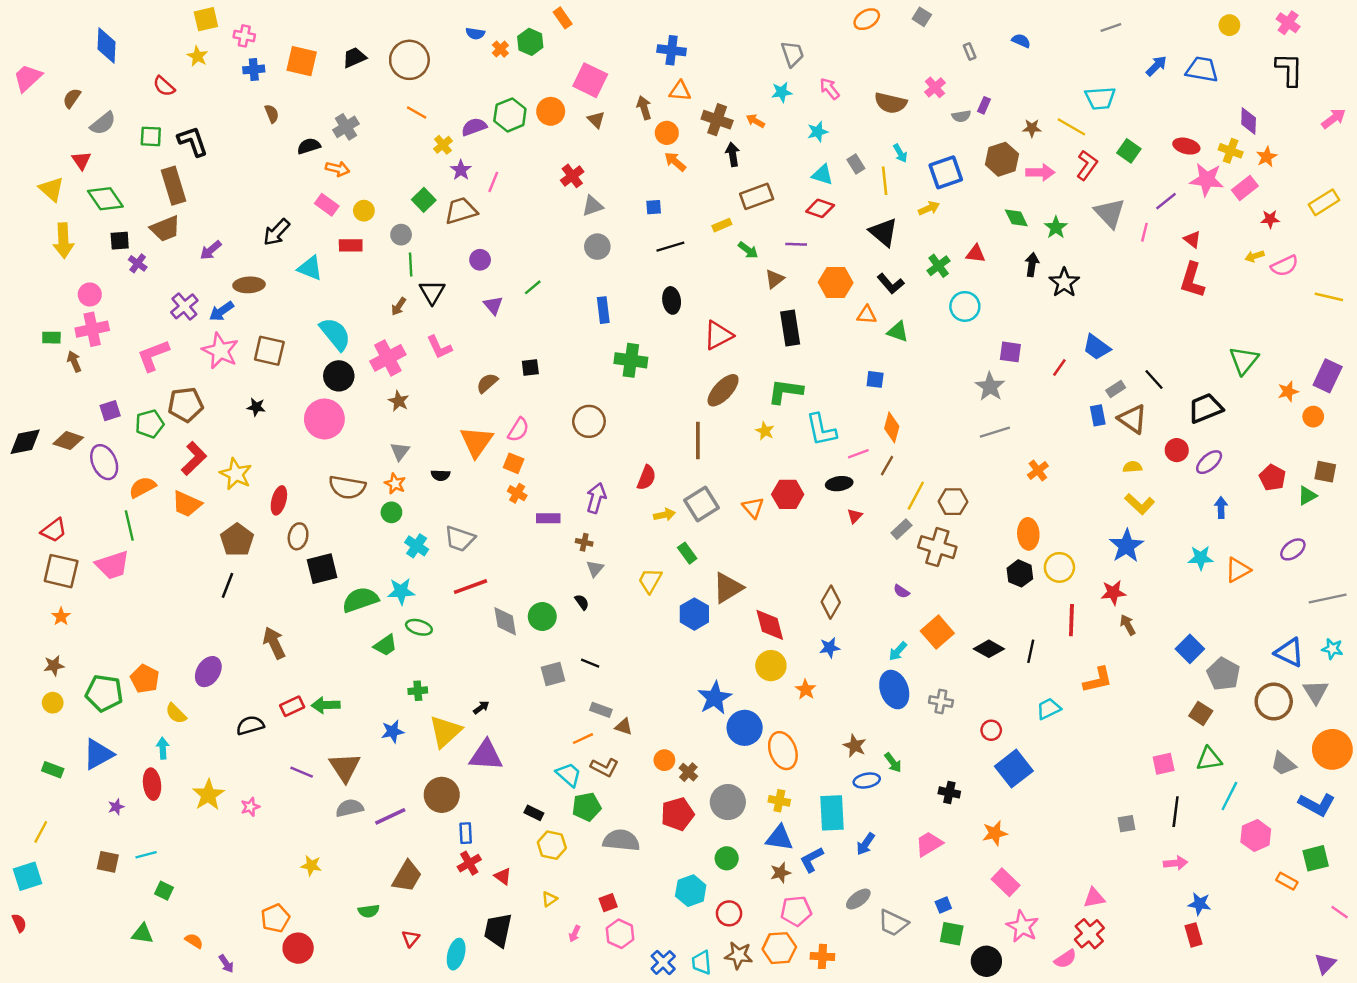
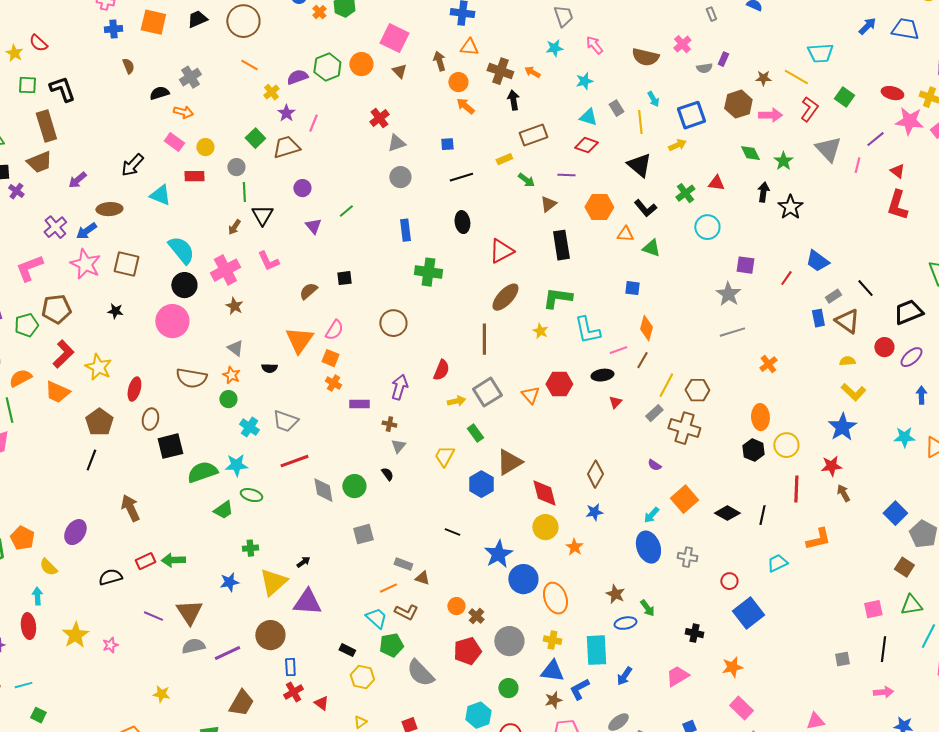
yellow star: (198, 56) -> (14, 53), moved
gray triangle: (400, 451) -> (235, 348), turned -30
black line: (590, 663) -> (452, 532), moved
gray semicircle: (621, 840) -> (420, 673), turned -140

